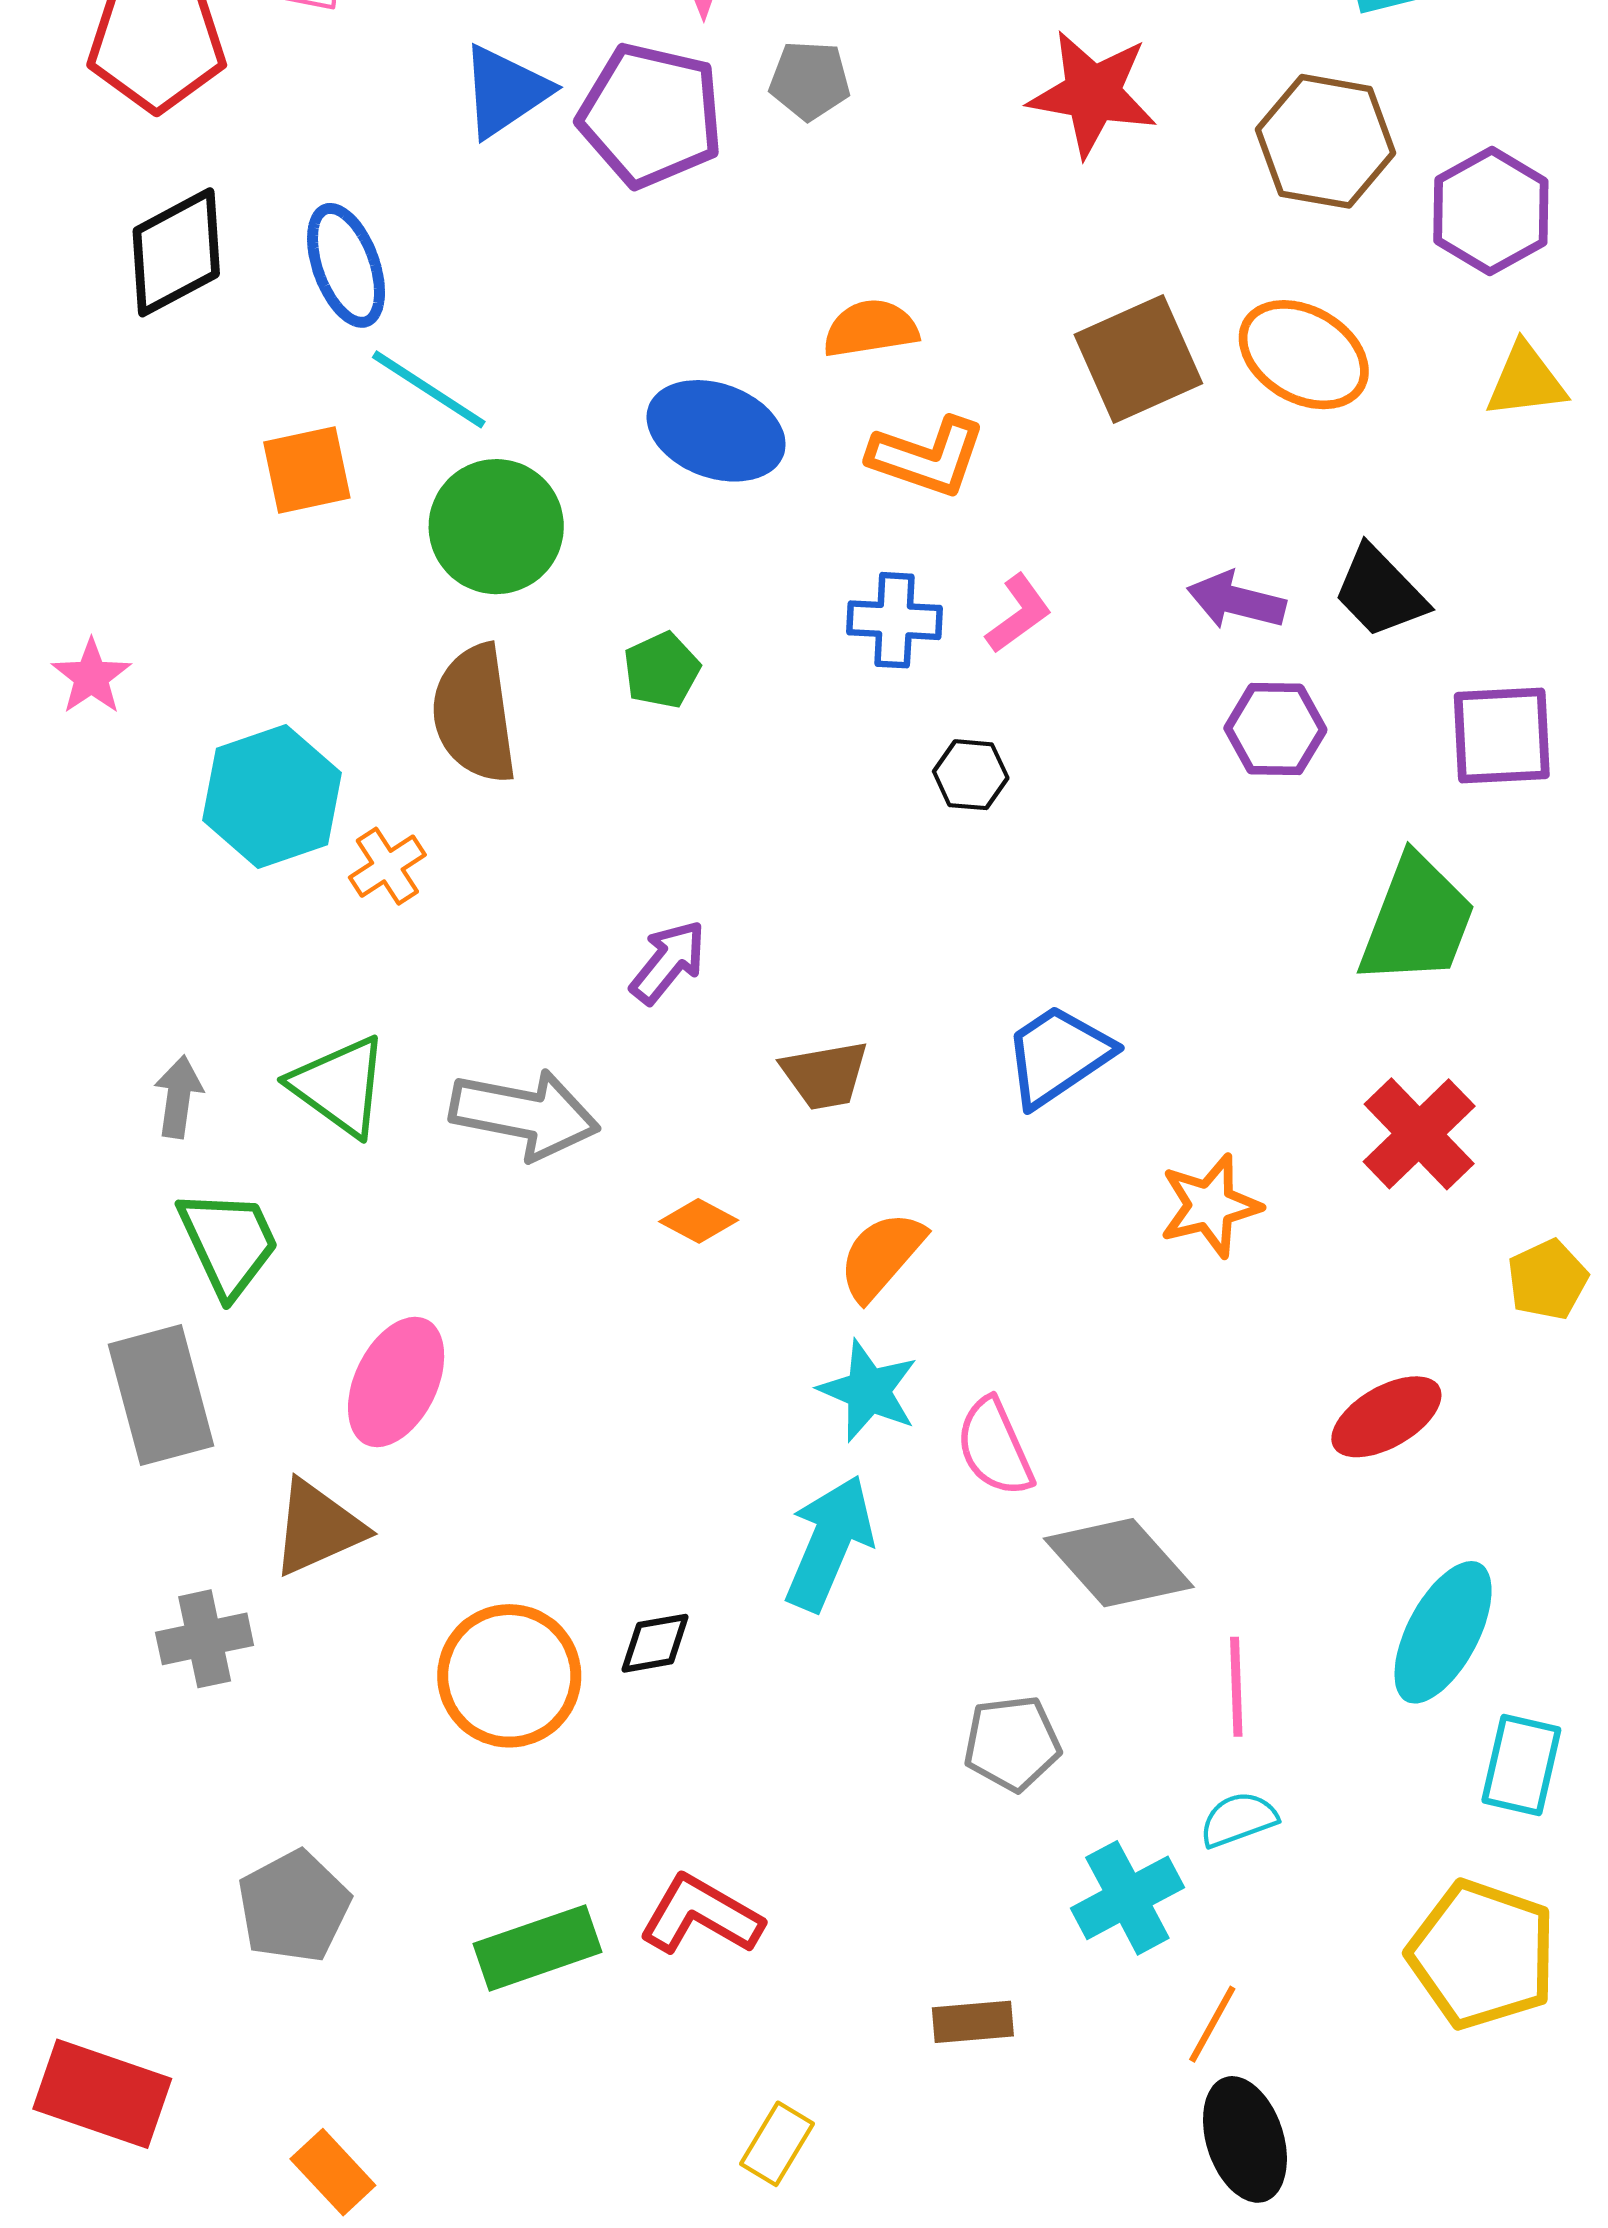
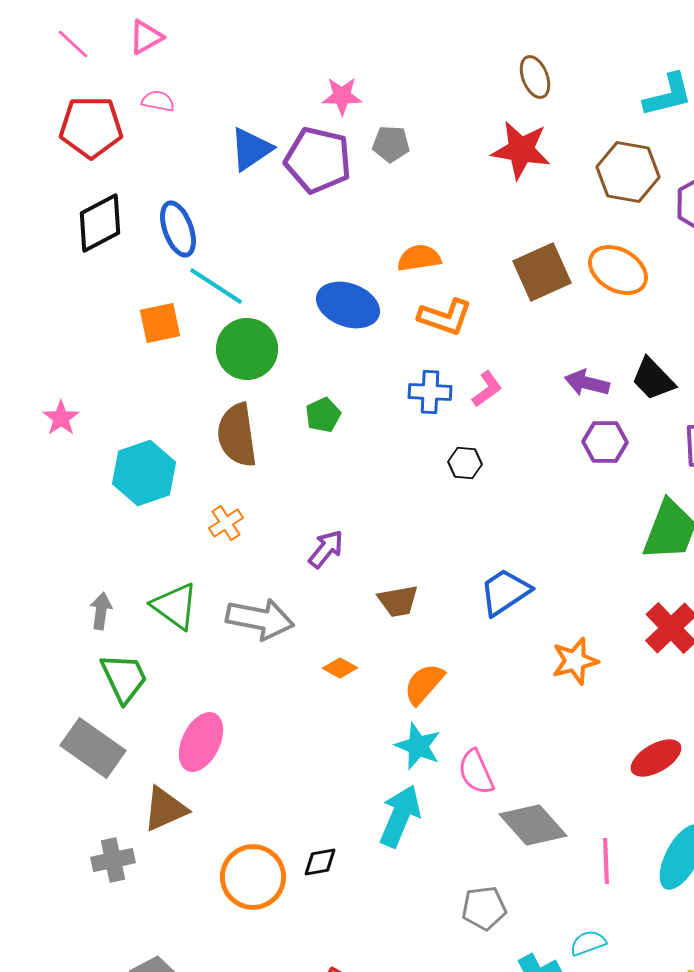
orange cross: (387, 866) -> (226, 523), moved
gray rectangle: (161, 1395) -> (93, 748), turned -40
pink line: (1236, 1687) -> (606, 861), moved

